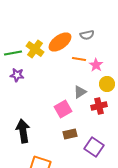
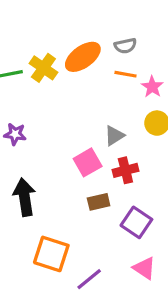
orange line: (79, 59) -> (125, 74), moved
pink star: (96, 65) -> (152, 87), moved
purple star: (17, 75) -> (15, 134), moved
red cross: (99, 106) -> (125, 170), moved

